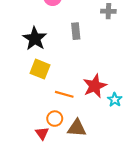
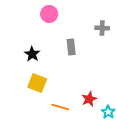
black star: (35, 39) -> (32, 54), size x0.7
red star: (95, 86) -> (89, 99), size x0.7

